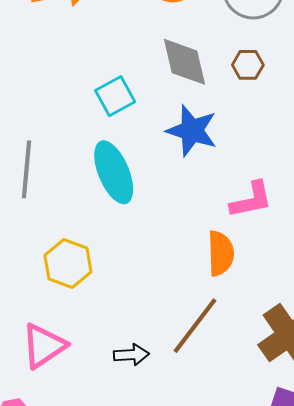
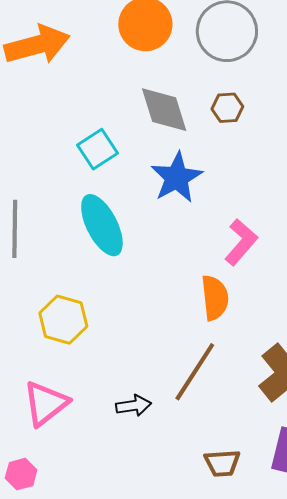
blue star: (192, 131) -> (177, 178), turned 30
pink L-shape: (251, 200) -> (241, 242), turned -33

